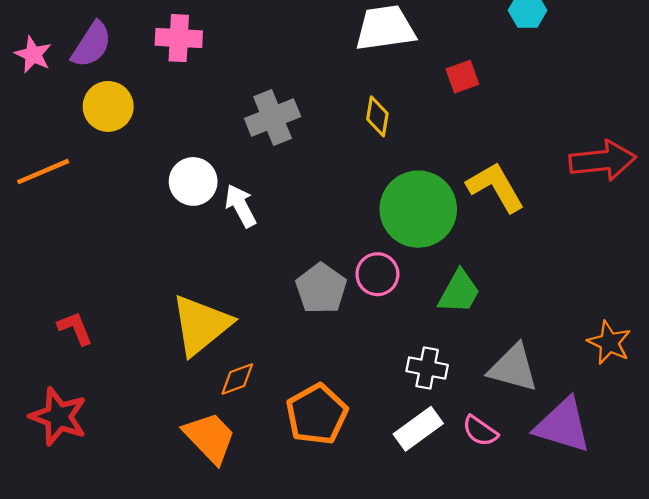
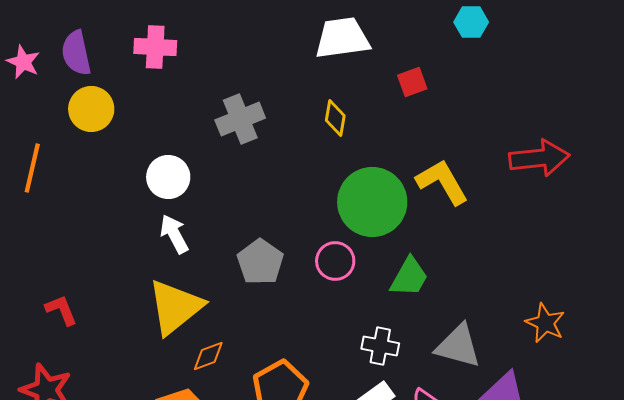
purple semicircle: (92, 45) -> (76, 53), turned 135
orange line: (43, 172) -> (32, 168), turned -54
white arrow: (241, 206) -> (174, 234), moved
gray pentagon: (321, 289) -> (260, 262), moved

